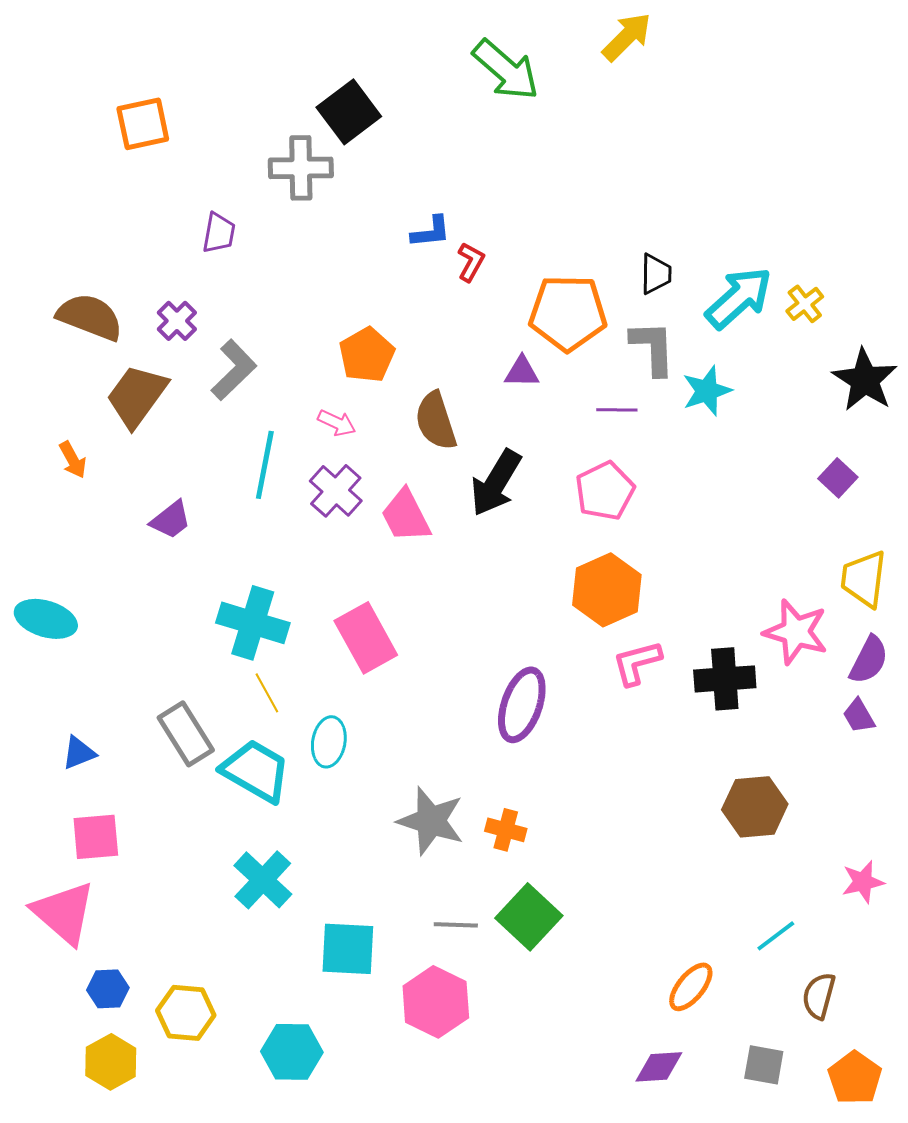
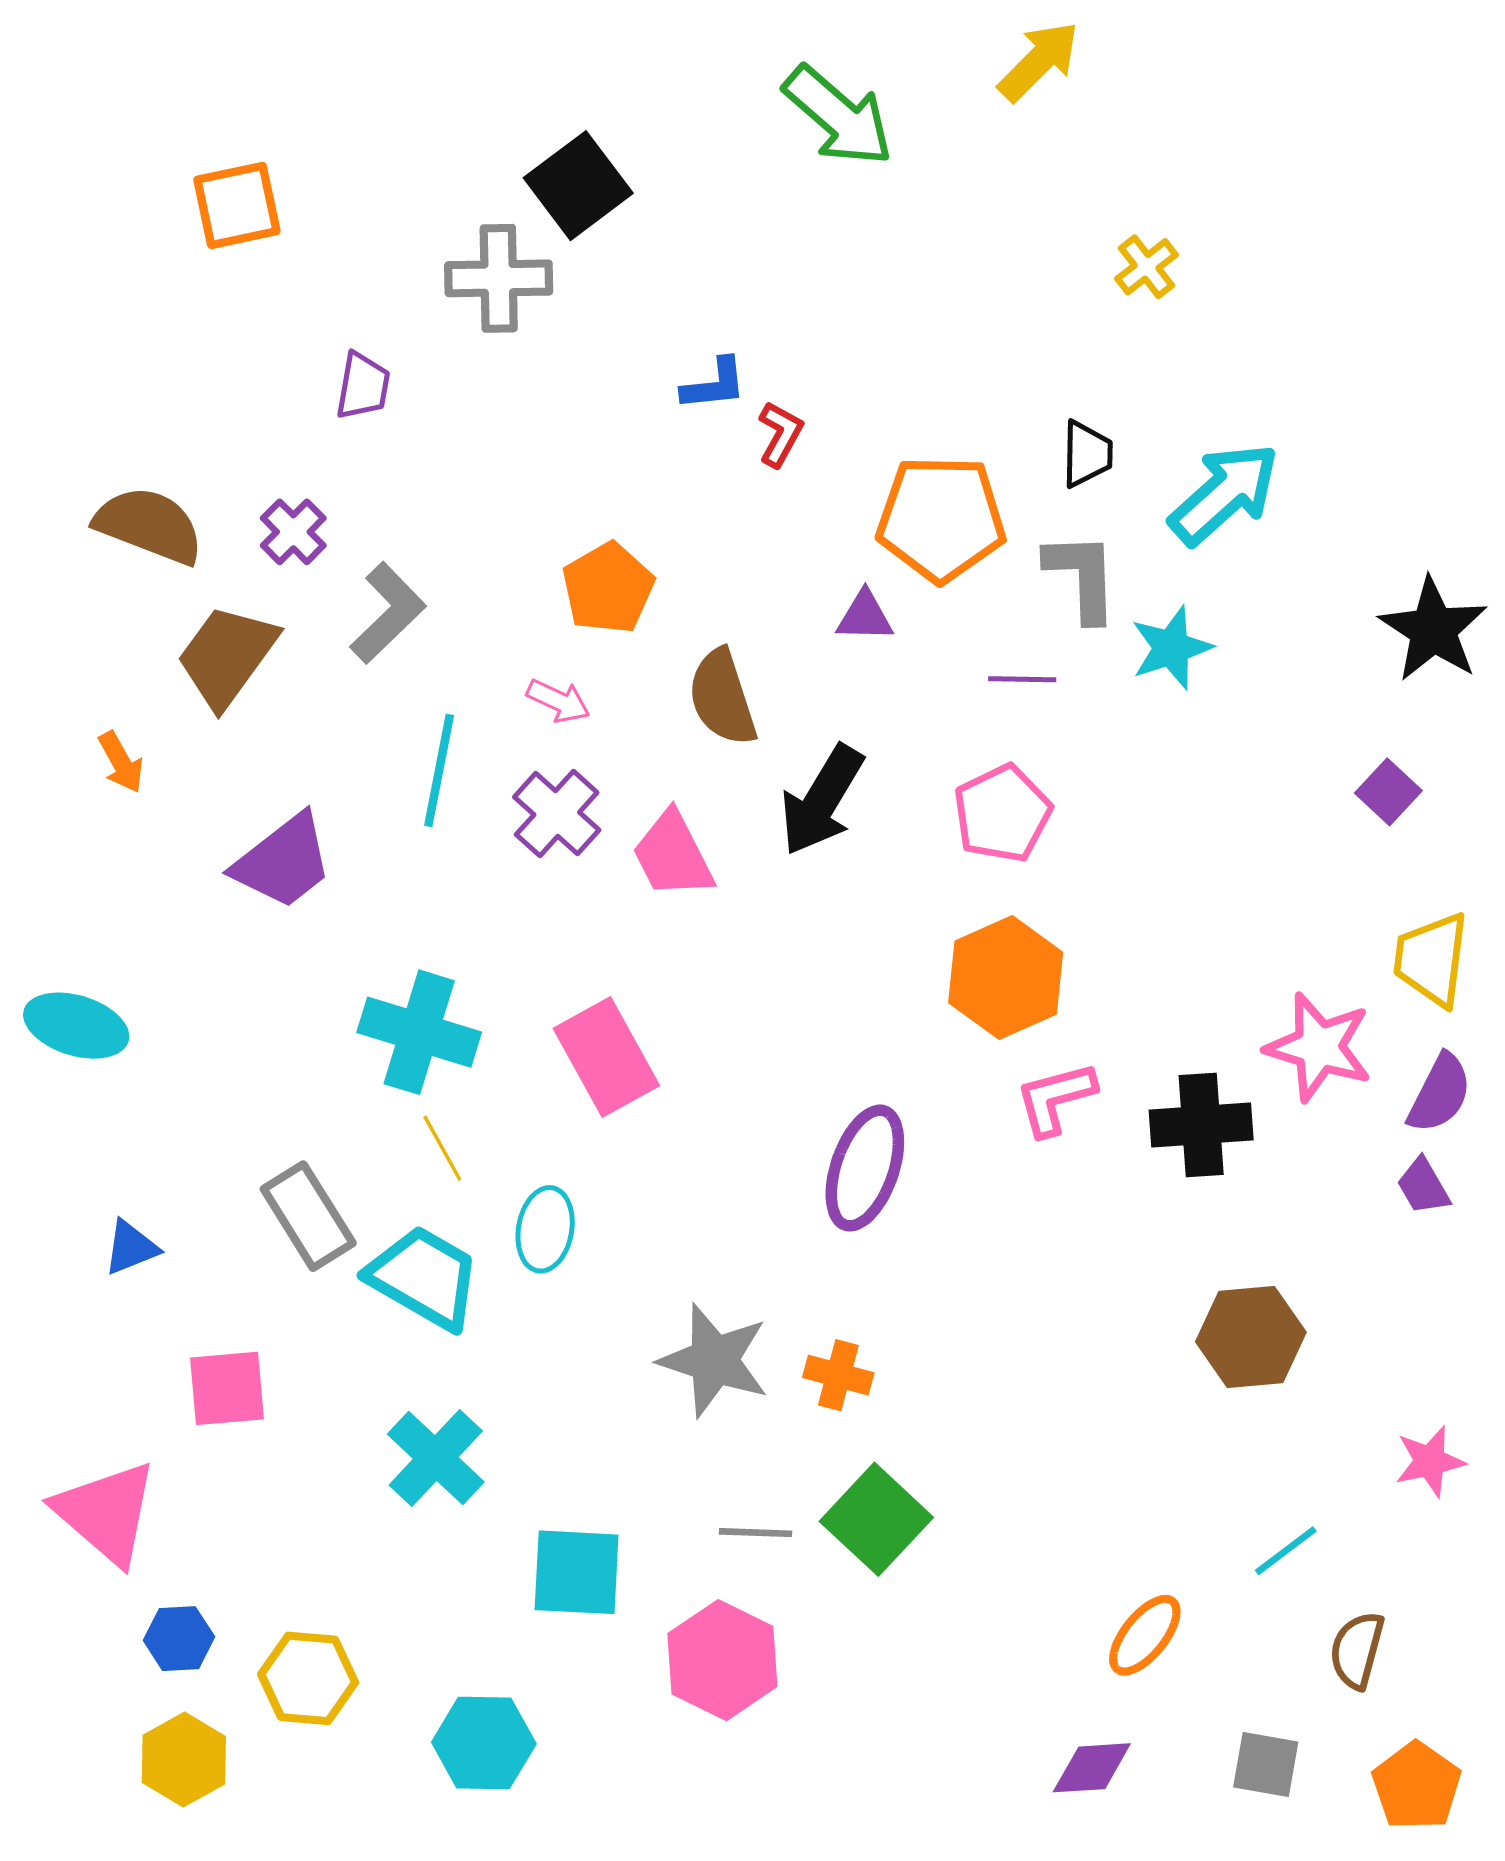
yellow cross: (805, 304) -> (1147, 267), moved
purple trapezoid: (171, 520) -> (283, 862), size x1.5
pink square: (96, 837) -> (227, 1388), moved

